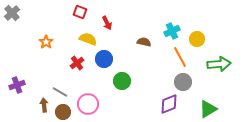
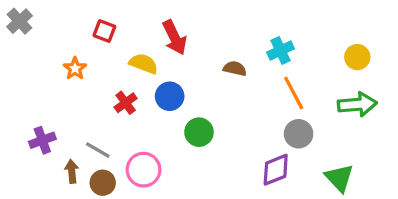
red square: (80, 12) -> (104, 31), moved
red arrow: (107, 23) -> (175, 37), size x1.5
yellow circle: (197, 39) -> (357, 57), moved
purple cross: (17, 85) -> (42, 140), moved
green triangle: (208, 109) -> (339, 178), turned -42

